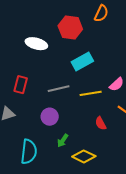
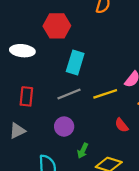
red hexagon: (70, 28) -> (57, 26), moved
white ellipse: (36, 44) -> (22, 51), moved
cyan rectangle: (82, 61) -> (75, 62), moved, turned -35

